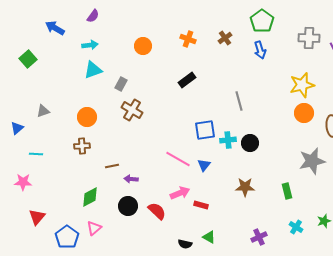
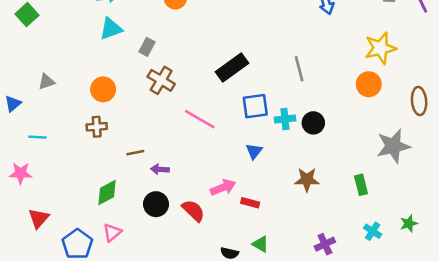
black rectangle: (187, 80) -> (232, 67), moved, size x1.4
orange circle: (304, 113) -> (369, 84), moved
pink line: (178, 159) -> (200, 119), moved

